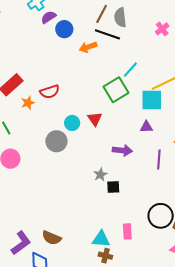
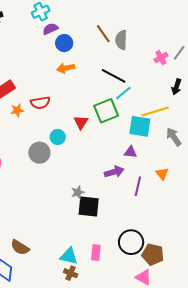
brown line: (102, 14) -> (103, 34), turned -72
black line: (107, 34) -> (114, 76), moved
orange arrow: (88, 47) -> (66, 68), moved
red triangle: (95, 119) -> (81, 122), moved
purple arrow: (122, 150) -> (114, 172), moved, turned -30
black square: (113, 187) -> (89, 206), size x1.6

